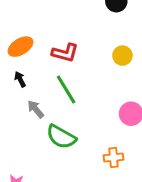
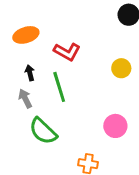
black arrow: (20, 79) -> (30, 73), moved

